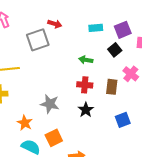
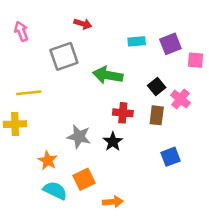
red arrow: (55, 24) -> (83, 24), moved
black square: (115, 50) -> (157, 86), moved
green arrow: (86, 60) -> (108, 75), moved, size x1.6
black star: (86, 110) -> (113, 142), moved

